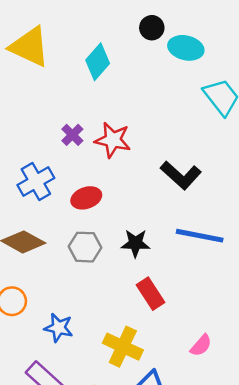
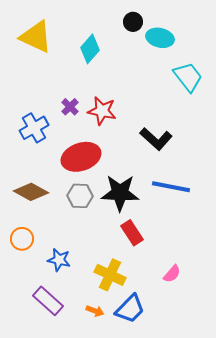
blue cross: (36, 181) -> (34, 128), moved
red ellipse: (86, 198) -> (81, 157), size x1.6
black star: (135, 243) -> (120, 193), size x1.6

